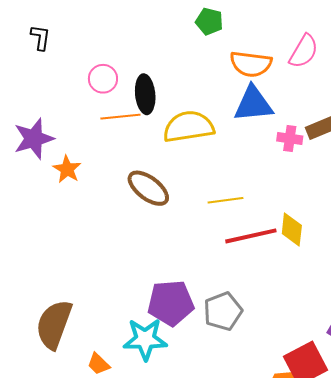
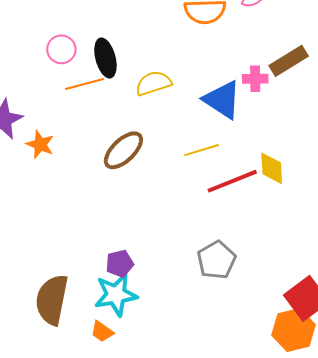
blue triangle: (253, 104) -> (222, 100), moved, turned 48
yellow semicircle: (189, 127) -> (153, 83), size x0.7
brown ellipse: (148, 188) -> (123, 150), turned -72
purple pentagon: (171, 303) -> (120, 264), moved, size x0.6
cyan star: (145, 339) -> (116, 295), moved

